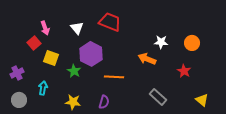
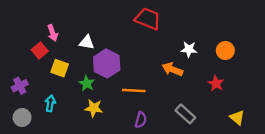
red trapezoid: (110, 22) -> (148, 19), moved
white triangle: (77, 28) -> (87, 42), moved, turned -40
yellow star: (73, 102) -> (94, 108), moved
purple semicircle: (104, 102) -> (141, 120), moved

